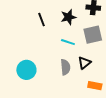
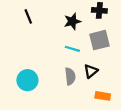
black line: (42, 20) -> (28, 16), moved

